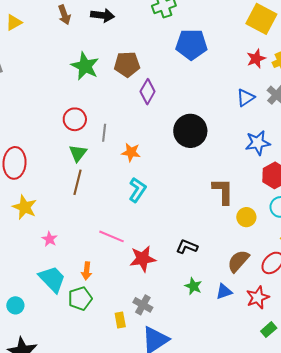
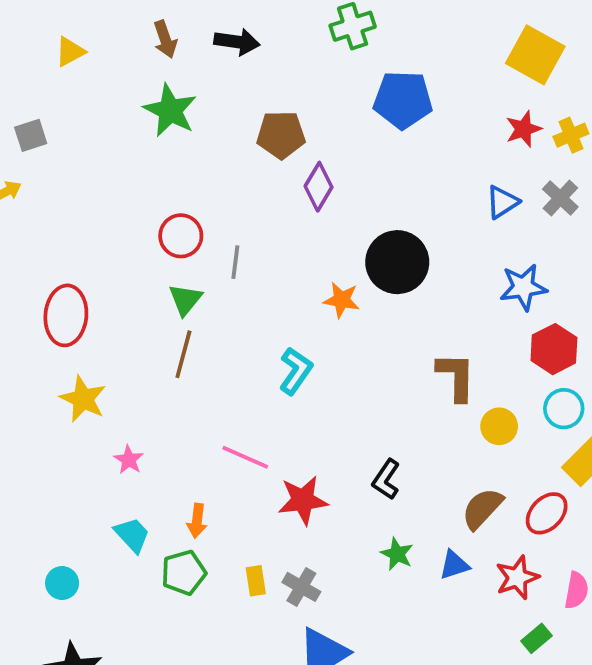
green star: (85, 66) -> (170, 110), moved
orange star: (131, 152) -> (342, 300), moved
black L-shape: (187, 247) -> (386, 479), turned -80
cyan trapezoid: (52, 279) -> (132, 535), size x0.7
yellow rectangle: (120, 320) -> (256, 581), moved

